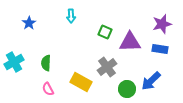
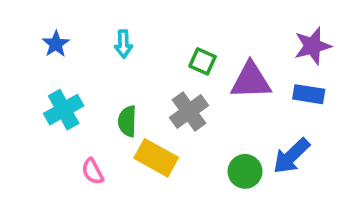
cyan arrow: (71, 16) -> (123, 44), moved
cyan cross: (14, 62) -> (64, 110), moved
green semicircle: (46, 63) -> (127, 121), moved
gray cross: (107, 67) -> (189, 112), moved

